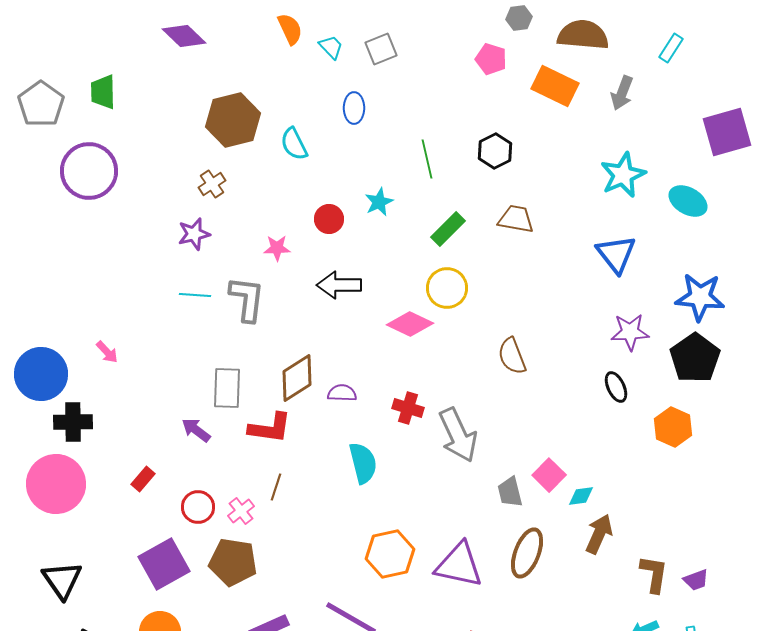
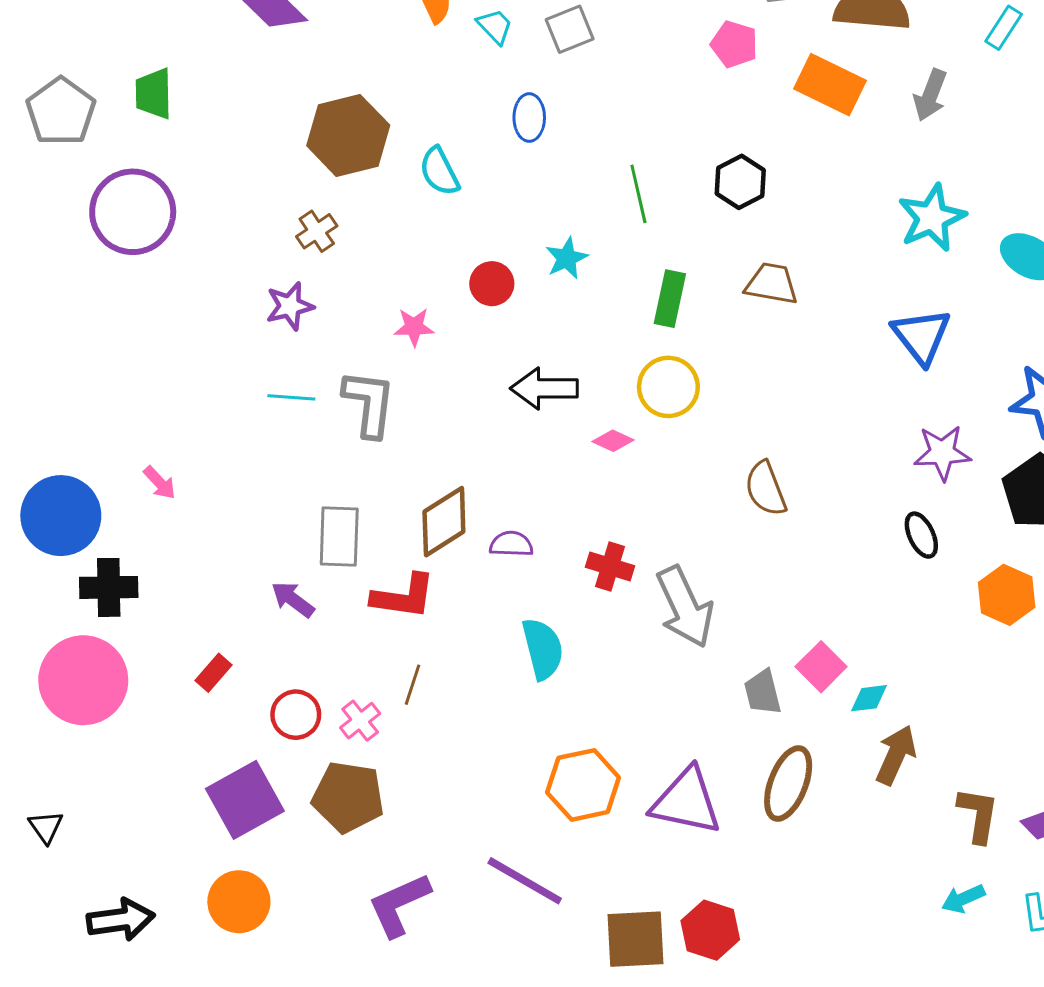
green rectangle: (448, 229) -> (670, 299), turned -33
black arrow: (339, 285) -> (544, 388), moved
pink diamond: (410, 324) -> (613, 441), size x0.6
black triangle: (62, 580) -> (46, 827), moved, size x0.6

